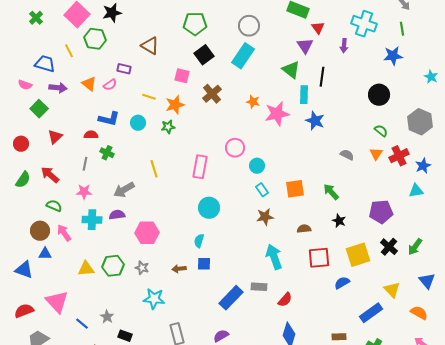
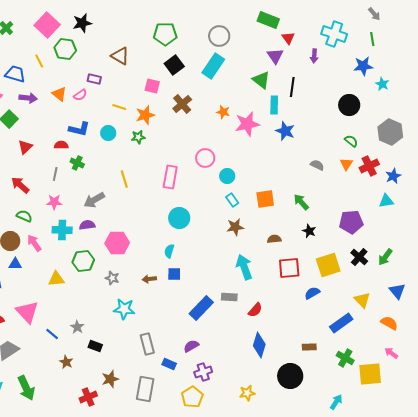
cyan star: (431, 77) -> (382, 84), moved
green hexagon: (113, 266) -> (83, 261), moved

